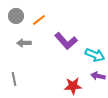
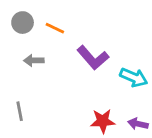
orange line: (39, 20) -> (55, 28), turned 64
purple arrow: (98, 76) -> (138, 124), moved

